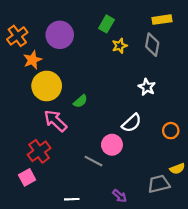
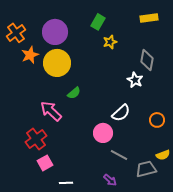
gray diamond: (152, 45) -> (147, 60), moved
yellow circle: (47, 86) -> (57, 63), moved
gray line: (93, 161) -> (119, 155), moved
pink square: (27, 177) -> (45, 163), moved

